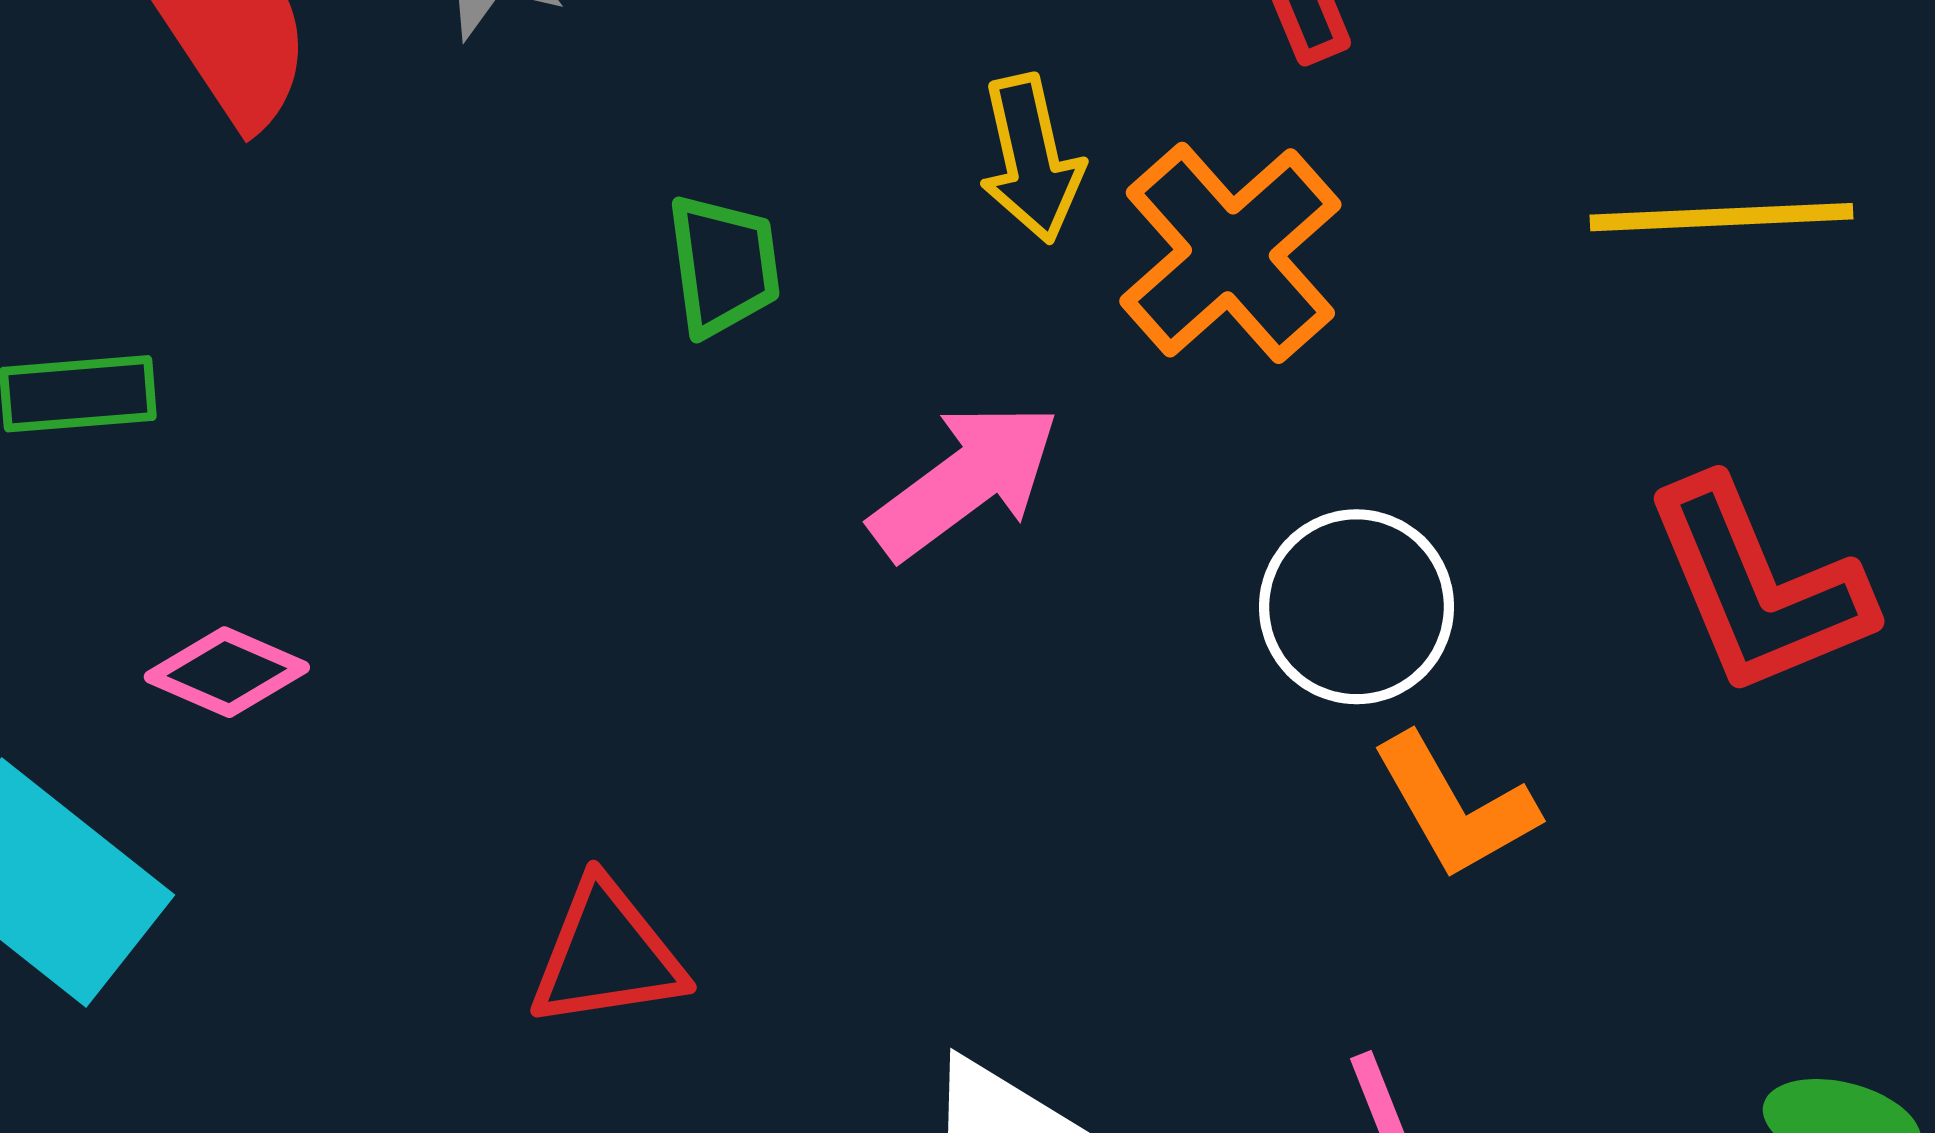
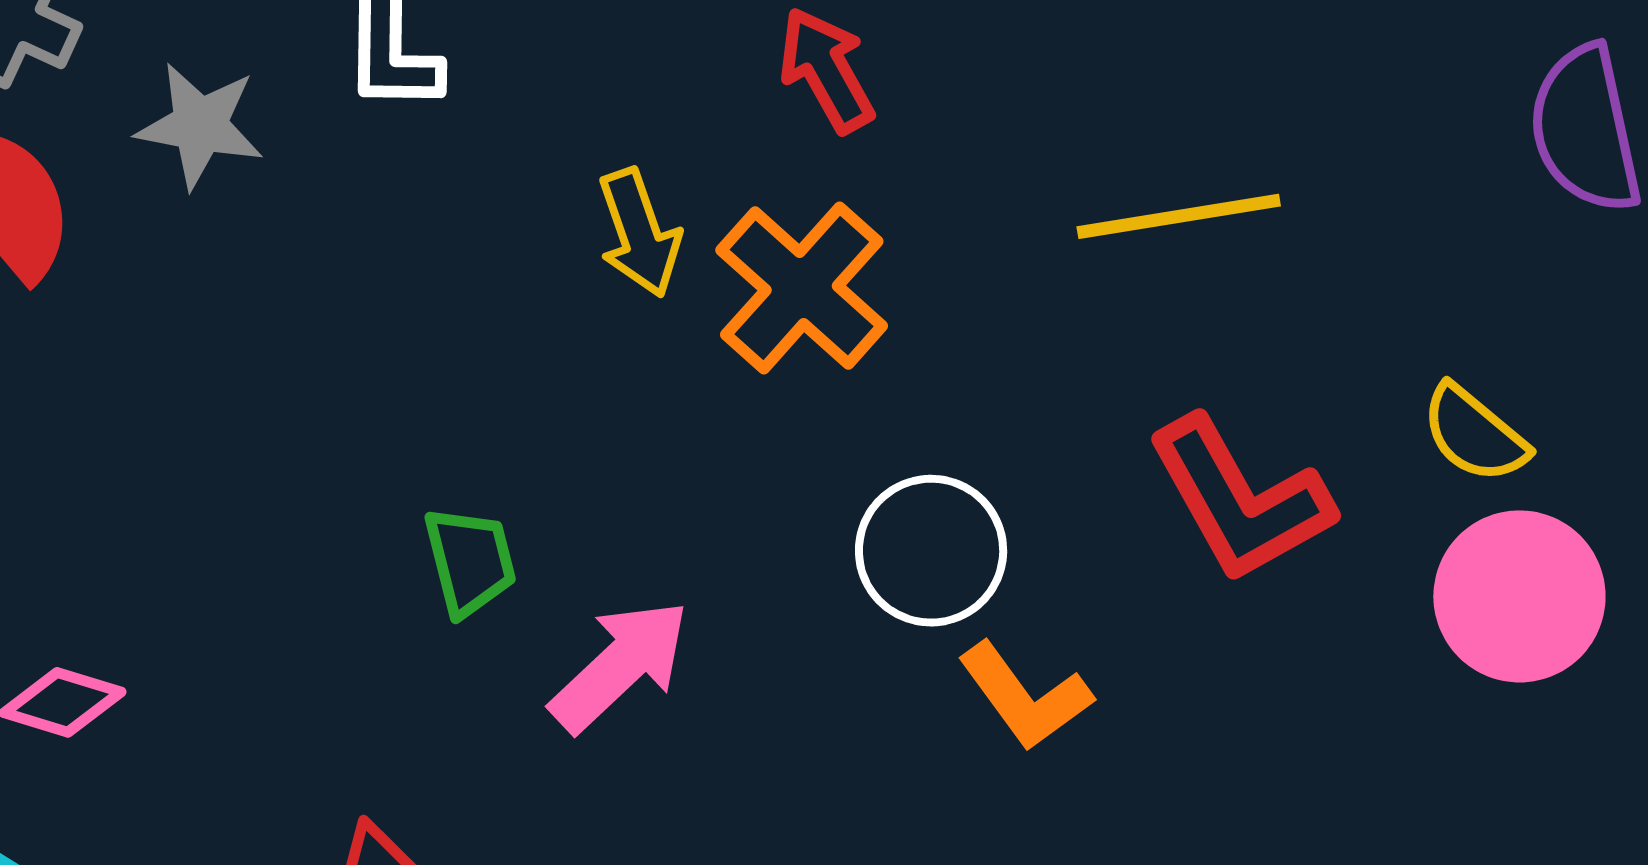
green trapezoid: (724, 265) -> (470, 561), moved
pink arrow: (965, 481) -> (620, 666), moved

